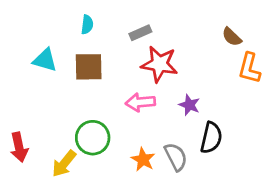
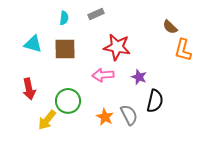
gray rectangle: (140, 33) -> (96, 14), moved
red arrow: (19, 147) -> (29, 89), moved

